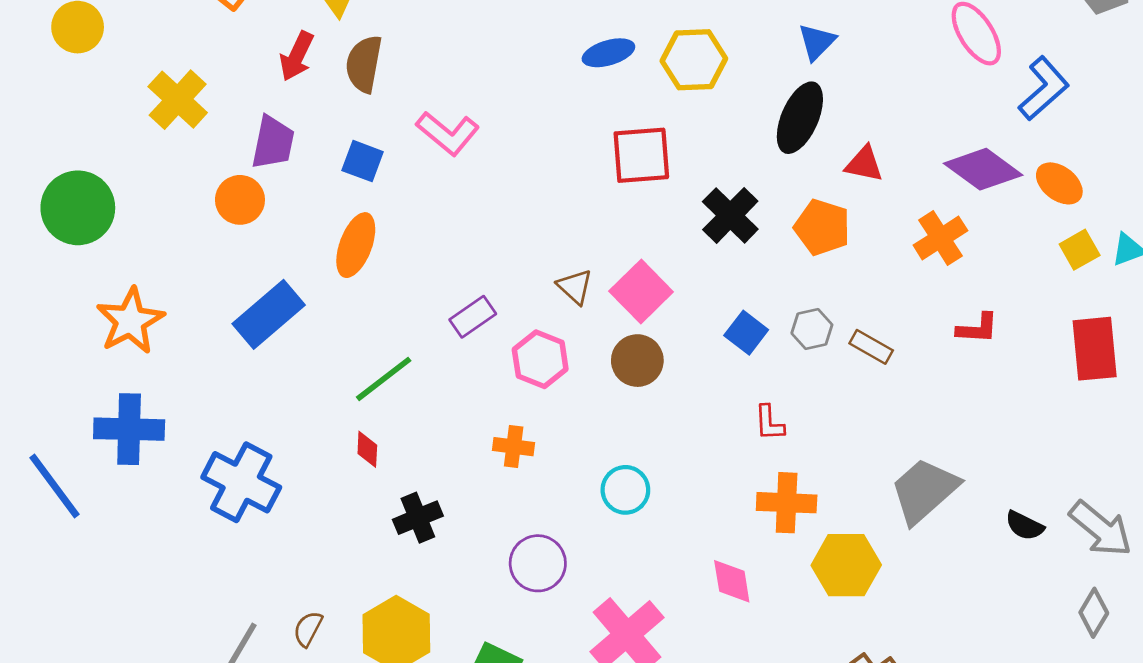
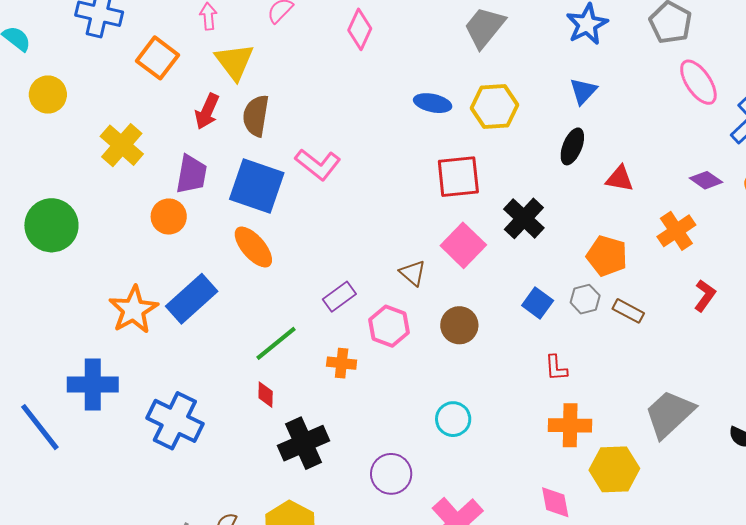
blue ellipse: (608, 53) -> (433, 103), turned 30
black ellipse: (800, 118) -> (572, 146), size x0.7
blue square: (363, 161) -> (257, 186), size x1.8
purple diamond: (983, 169) -> (706, 180), size x0.6
orange pentagon: (822, 227) -> (607, 256), moved
orange ellipse: (356, 245) -> (253, 247), turned -60
pink square: (641, 291) -> (463, 245), moved
orange star: (130, 321) -> (133, 310), moved
red L-shape: (977, 328) -> (705, 296), turned -56
orange cross: (514, 447) -> (342, 363), moved
black cross: (418, 518) -> (303, 443), size x1.4
pink diamond: (732, 581) -> (555, 502), moved

